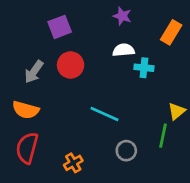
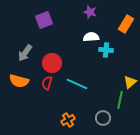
red circle: (71, 65) -> (52, 63), moved
red semicircle: (27, 148) -> (47, 83), moved, size x0.6
gray circle: (126, 151) -> (103, 118), moved
orange cross: (73, 163) -> (68, 120), moved

